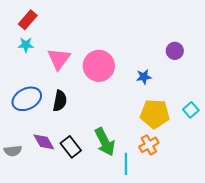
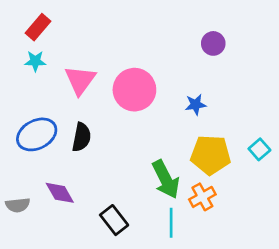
purple circle: (175, 51) -> (213, 43), moved
green arrow: (105, 142) -> (166, 179), moved
black rectangle: (71, 147) -> (114, 220), moved

